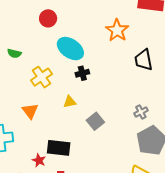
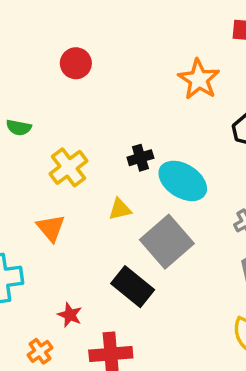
cyan ellipse: (70, 49) -> (183, 181), moved
gray square: (95, 121) -> (167, 242), size x1.6
black rectangle: (59, 148) -> (133, 287), moved, turned 35

